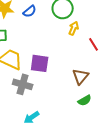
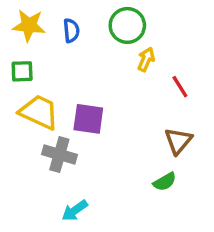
blue semicircle: (30, 11) -> (71, 31), turned -56
brown triangle: (81, 76) -> (178, 141), moved

